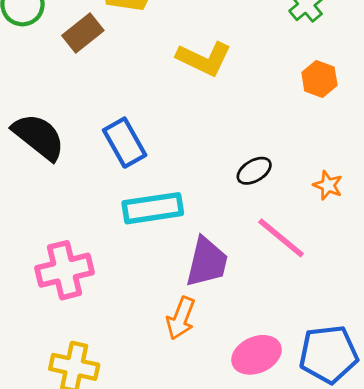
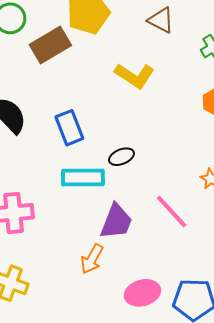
brown rectangle: (83, 33) -> (50, 45), size x1.4
black ellipse: (254, 171) -> (121, 157), moved

